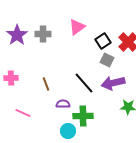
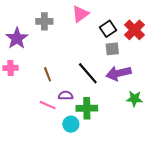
purple star: (17, 35) -> (17, 38), moved
gray square: (107, 60) -> (112, 49), turned -32
pink line: (23, 113) -> (48, 105), moved

